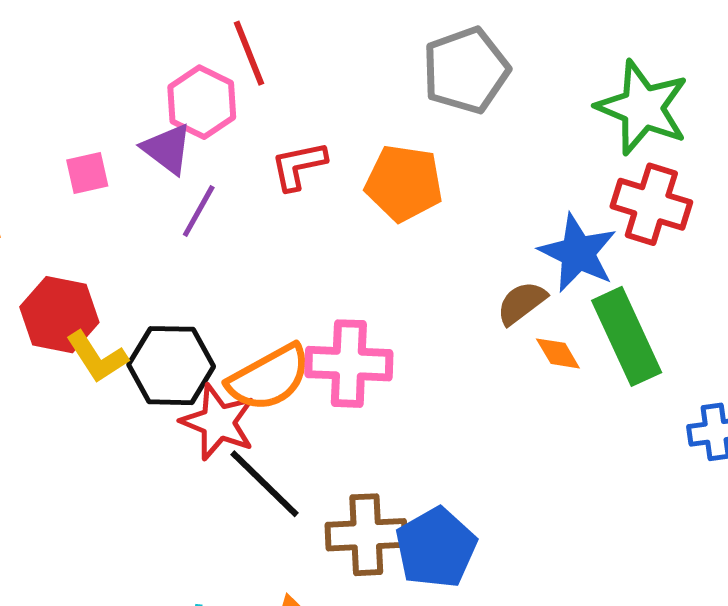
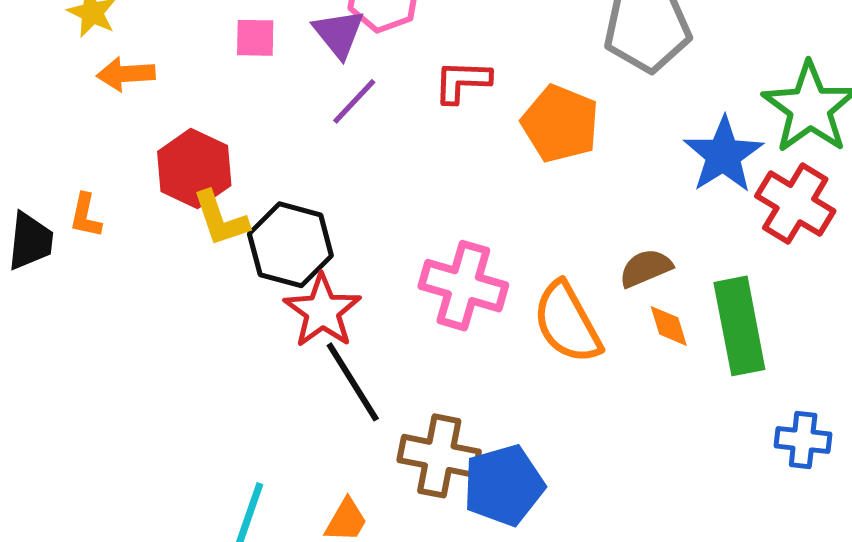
blue star: (578, 253) -> (723, 155), moved
orange semicircle: (269, 378) -> (567, 323), moved, turned 76

